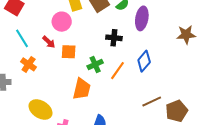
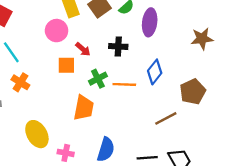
red arrow: (49, 42) -> (83, 49), moved
orange line: (118, 71) -> (124, 84), turned 60
yellow ellipse: (41, 109) -> (37, 134), turned 30
brown pentagon: (177, 111) -> (193, 92), moved

